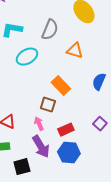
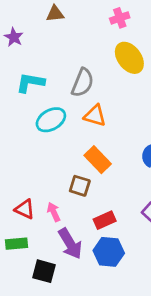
orange triangle: (75, 51) -> (95, 116), moved
pink arrow: (39, 124) -> (54, 212), moved
black square: (22, 167) -> (44, 271), turned 30

